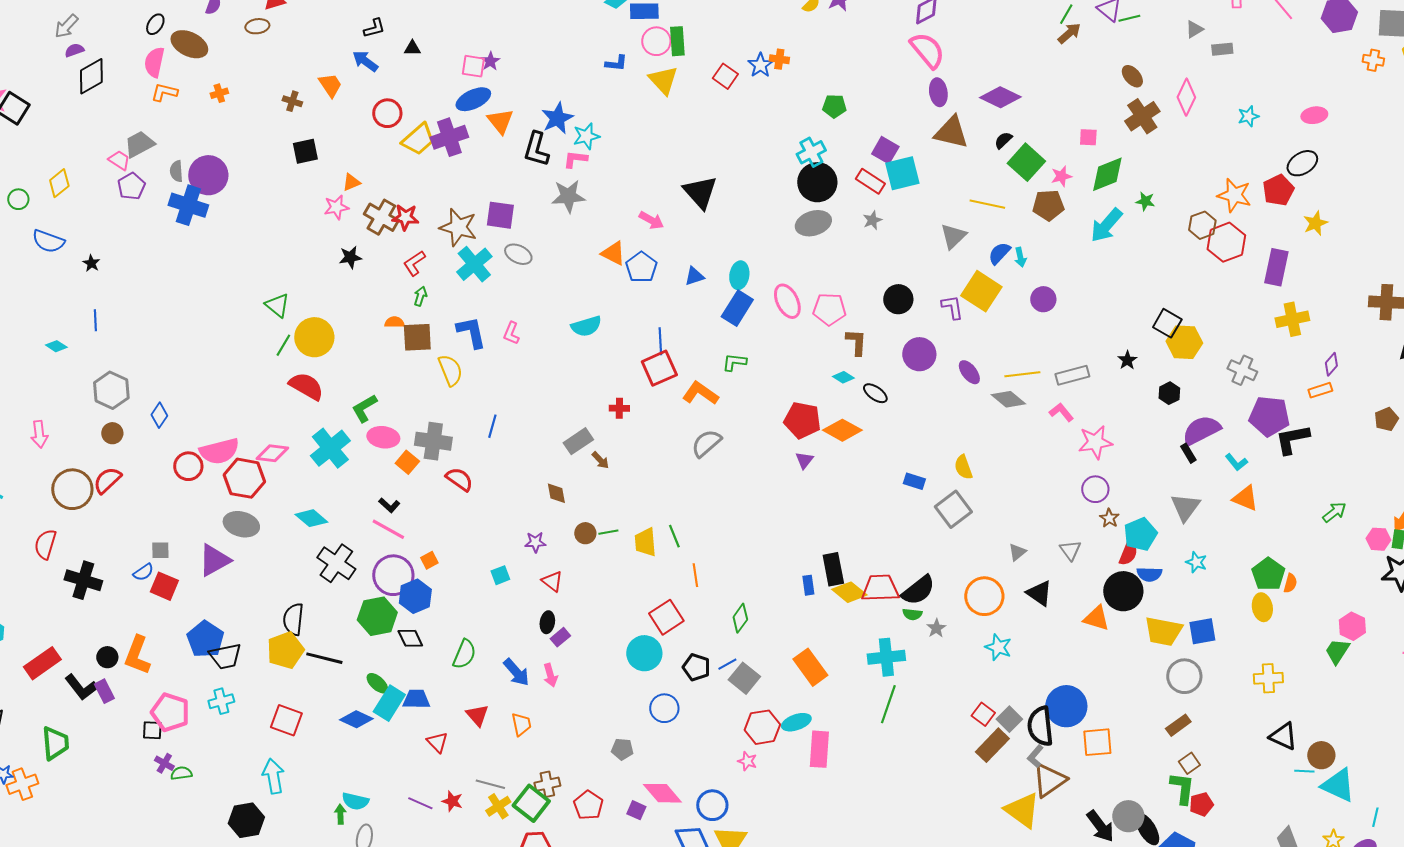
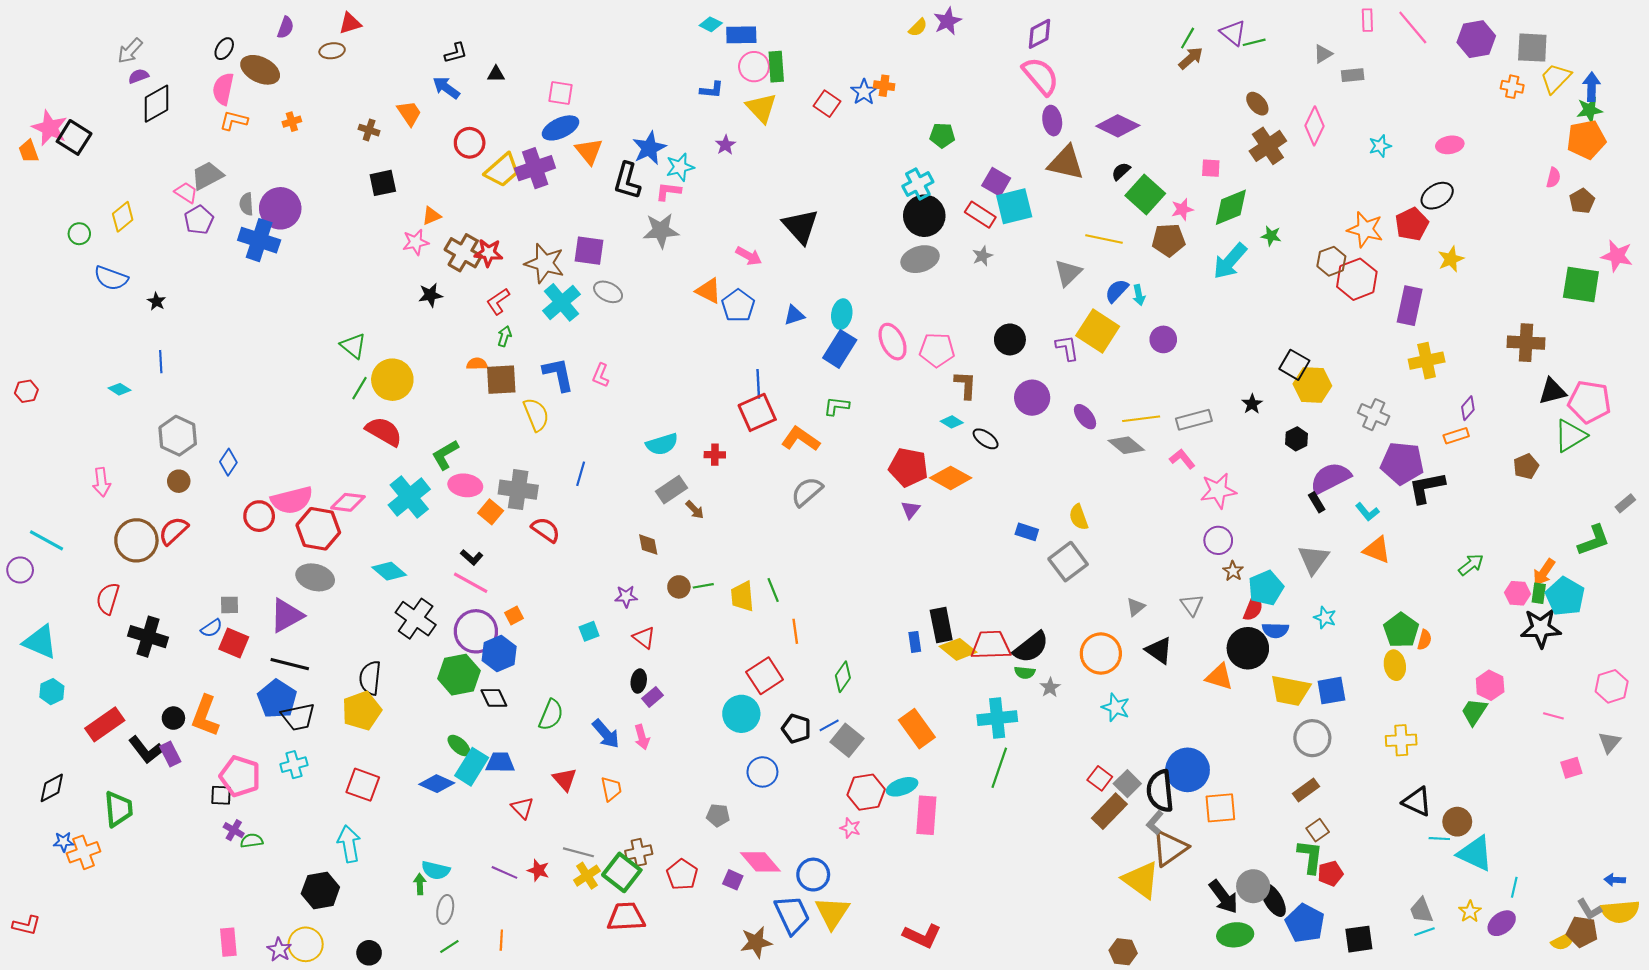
purple star: (490, 61) -> (725, 145), moved
cyan semicircle: (586, 326) -> (662, 444), moved
black line: (324, 658) -> (290, 664), moved

